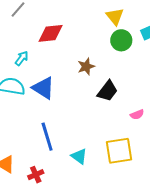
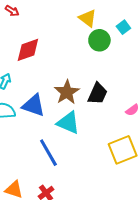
brown star: (86, 67) -> (67, 92), moved, size x1.4
cyan triangle: (79, 156) -> (68, 123), moved, size x1.4

